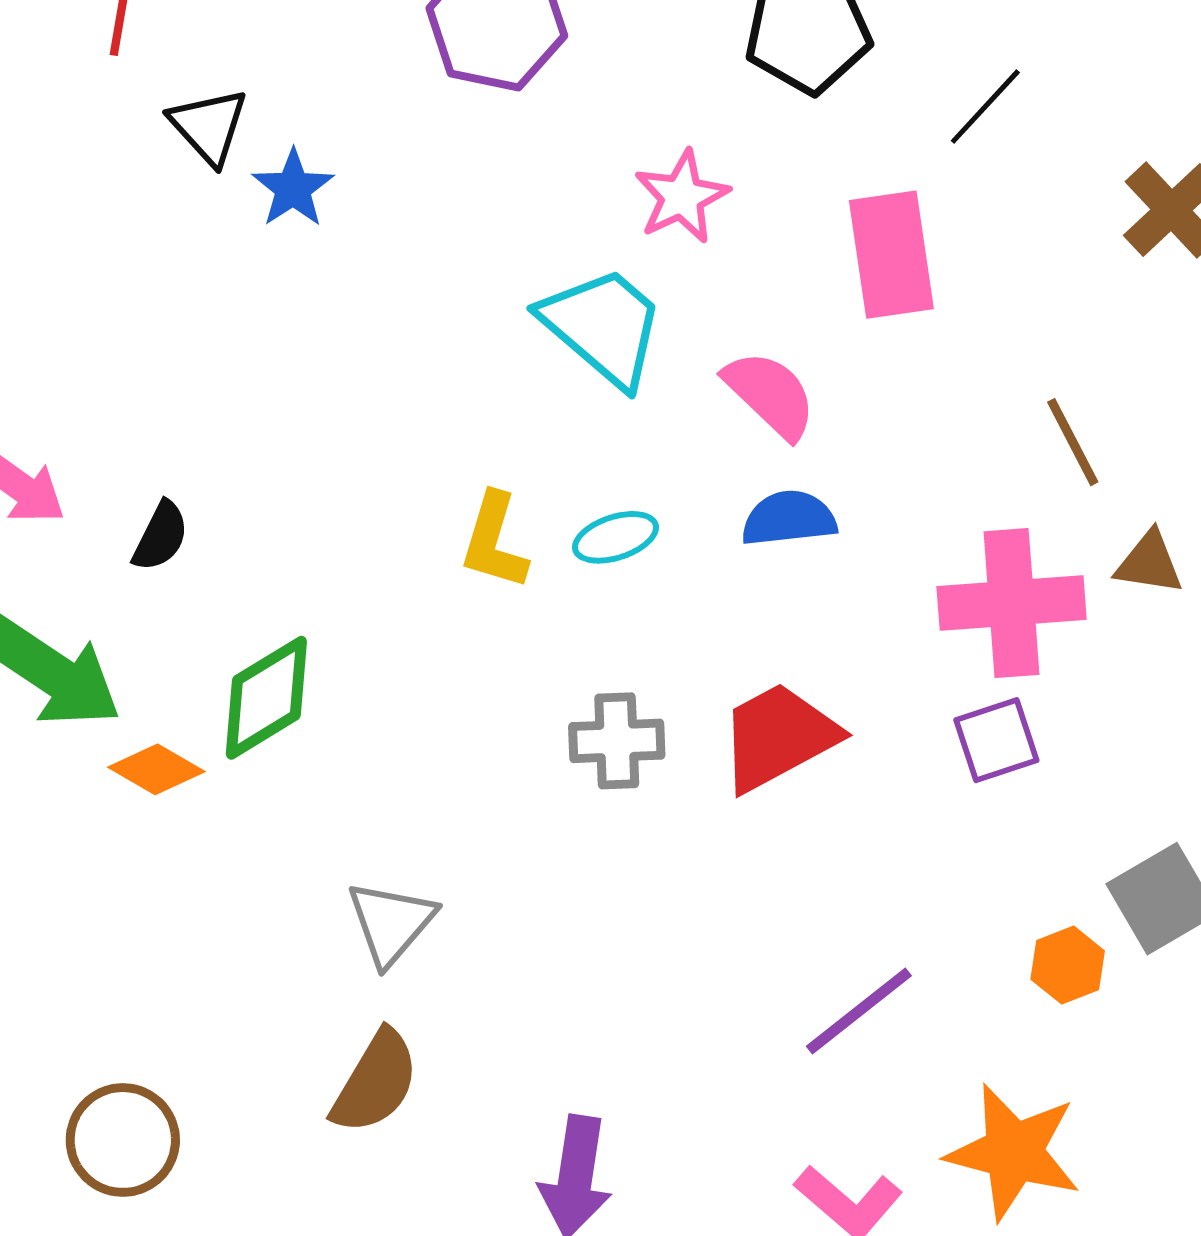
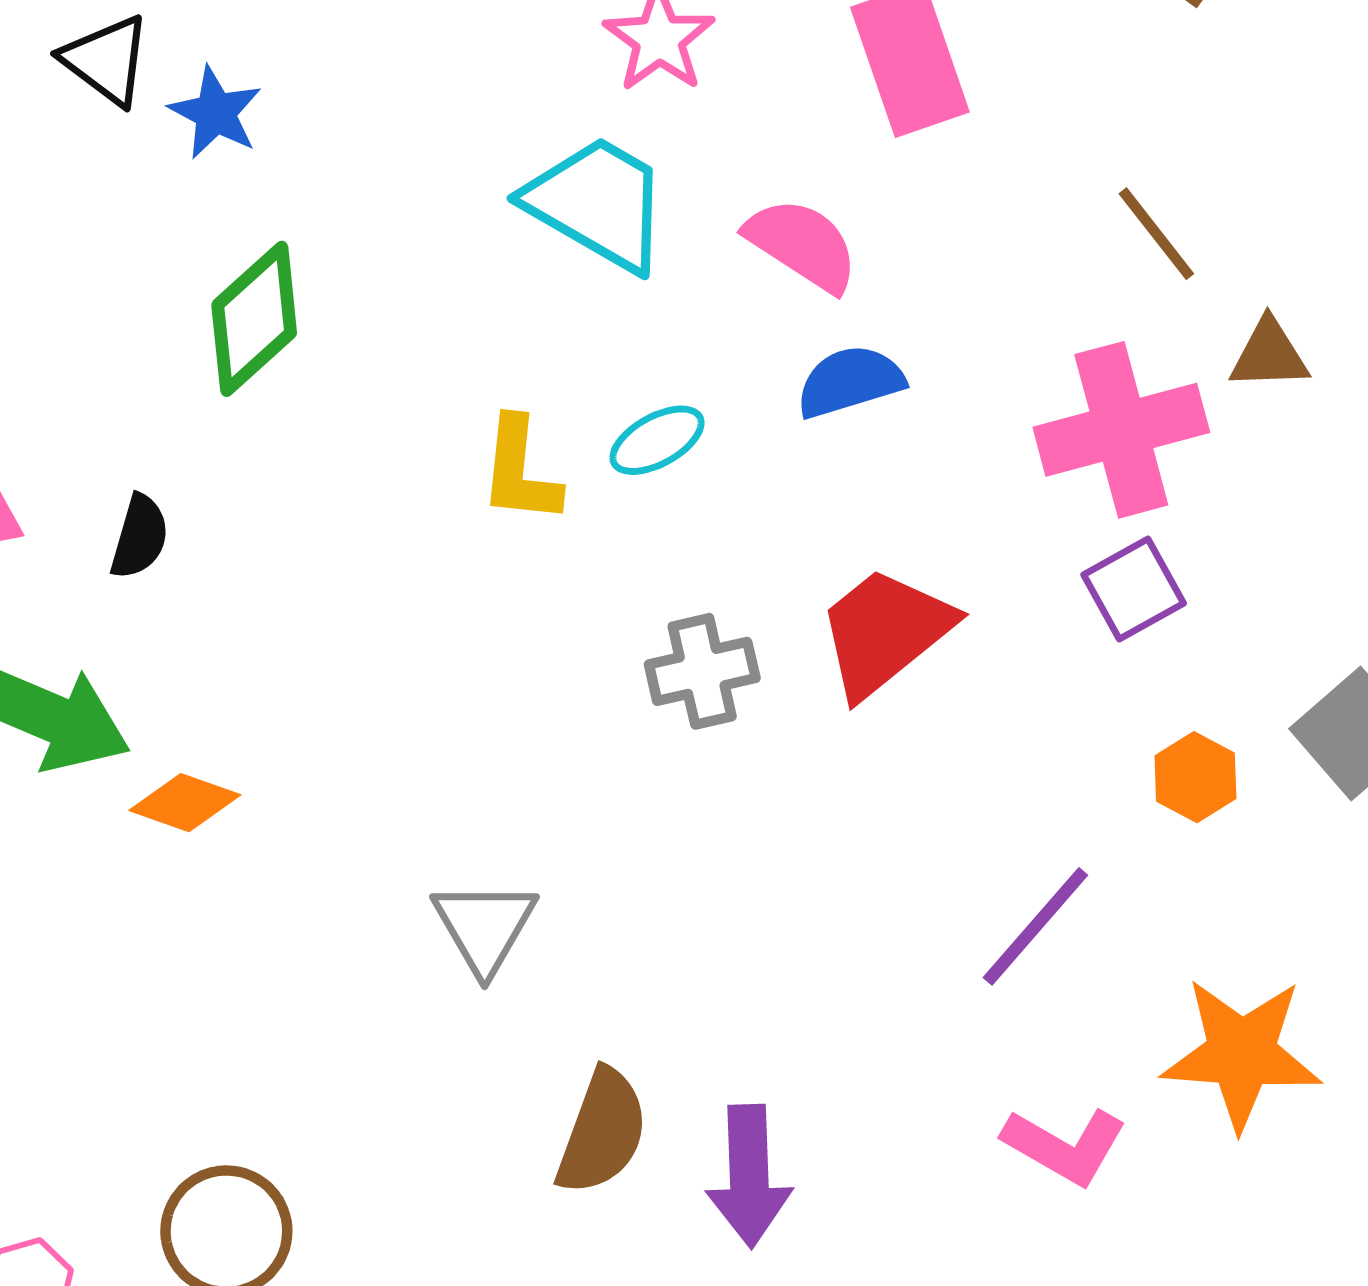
green diamond: (266, 698) -> (254, 319), moved
orange hexagon: (1068, 965) -> (1195, 777), moved
brown semicircle: (375, 1082) -> (602, 1132), moved

